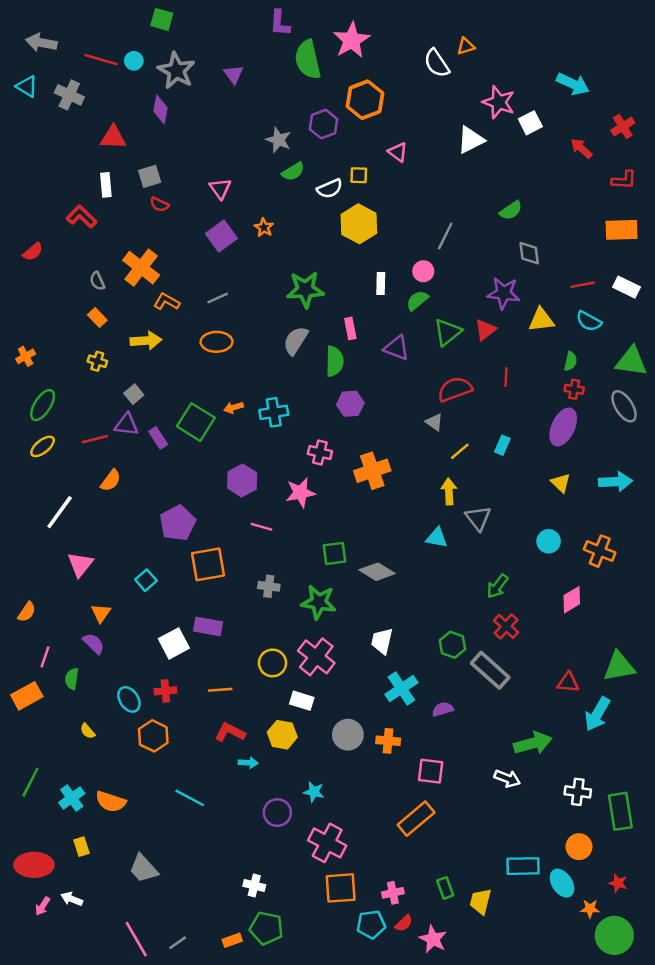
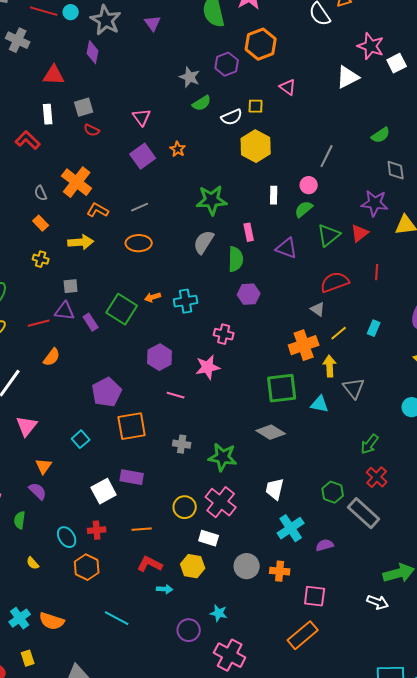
gray square: (134, 394) -> (71, 286), turned 35
orange cross: (372, 471) -> (304, 345), moved
green square: (335, 553) -> (282, 388), moved, size x1.5

